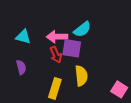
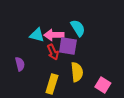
cyan semicircle: (82, 29) -> (78, 28), turned -84
cyan triangle: (23, 37) -> (37, 35), moved
pink square: (119, 89) -> (103, 85), moved

